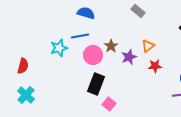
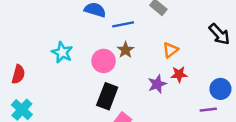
blue line: (80, 36) -> (123, 24), moved
cyan star: (59, 48) -> (62, 52), turned -30
purple star: (129, 57) -> (157, 84), moved

